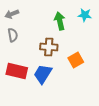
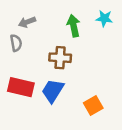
gray arrow: (12, 14) -> (27, 22), moved
orange square: (76, 60) -> (93, 105), moved

